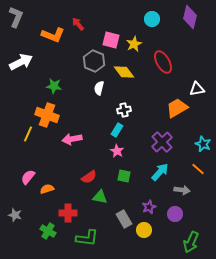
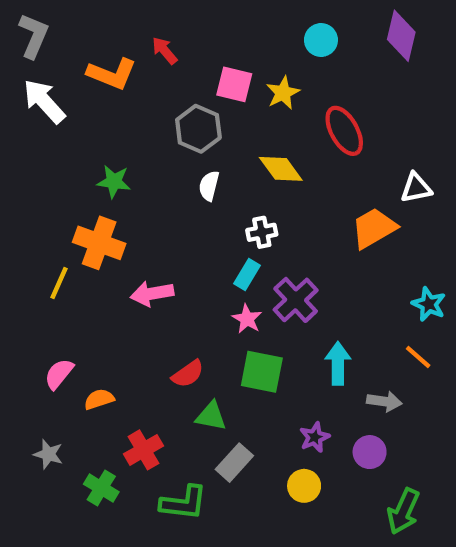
white arrow: (21, 62) -> (44, 101), moved, turned -105
yellow diamond: (124, 72) -> (281, 169), moved
purple cross: (162, 142) -> (296, 300), moved
cyan arrow: (160, 172) -> (338, 363), turned -42
green square: (124, 176) -> (262, 372), size x1.5
red cross: (68, 213) -> (143, 450), turned -30
gray star: (15, 215) -> (48, 454), moved
gray rectangle: (124, 219) -> (234, 463), moved, turned 72

